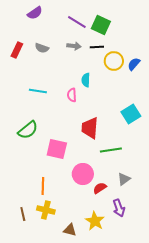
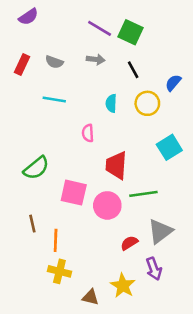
purple semicircle: (35, 13) -> (28, 17), moved
black line: (97, 47) -> (133, 70), moved, turned 64
yellow circle: (114, 61) -> (147, 103), moved
cyan line: (38, 91) -> (54, 99), moved
pink semicircle: (72, 95) -> (88, 133), moved
pink circle: (83, 174) -> (107, 205), moved
gray triangle: (124, 179) -> (160, 231), size x1.5
brown line: (23, 214) -> (32, 224), moved

